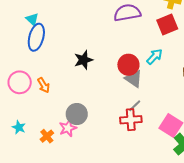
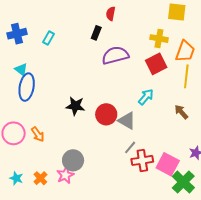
black star: (83, 60) -> (75, 106), turned 30
red circle: (128, 65) -> (106, 114), moved
red cross: (131, 120) -> (142, 160), moved
orange cross: (47, 136) -> (40, 178), moved

